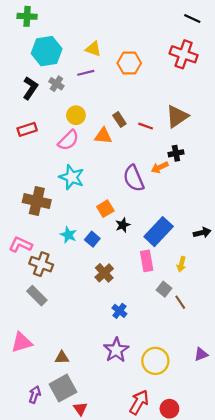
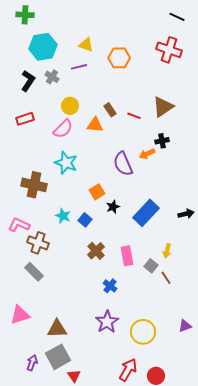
pink rectangle: (147, 261) -> (127, 256), moved
yellow arrow: (181, 264) -> (167, 251), moved
brown triangle: (62, 358) -> (57, 329), size x1.5

